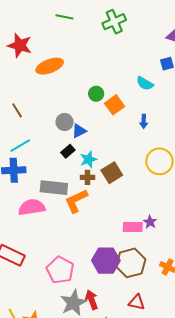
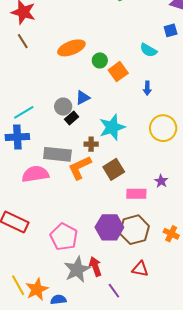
orange ellipse: (50, 66) -> (71, 48), moved
brown line: (17, 110) -> (23, 41), moved
gray circle: (65, 122) -> (63, 107), moved
cyan star: (88, 159) -> (112, 127), moved, size x1.5
brown square: (112, 173) -> (114, 169), moved
purple star: (150, 222) -> (161, 181), moved

